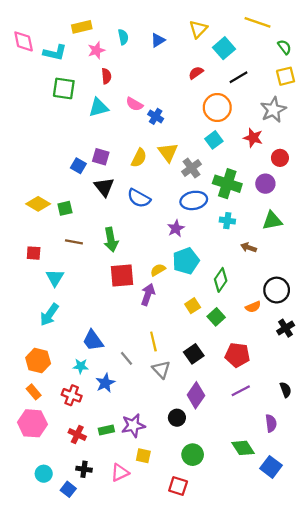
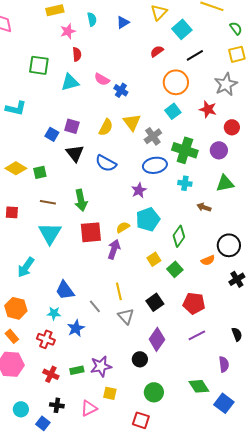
cyan L-shape: (55, 53) -> (16, 108), moved
cyan triangle: (55, 278) -> (50, 233), moved, size x1.4

